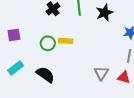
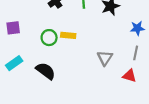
gray triangle: (101, 73) -> (105, 58), moved

